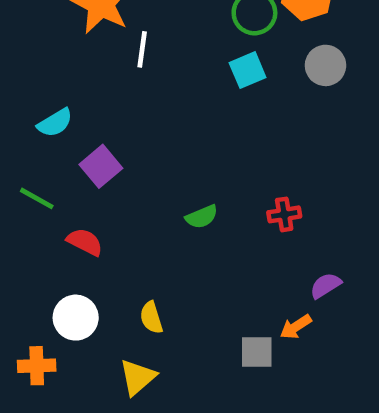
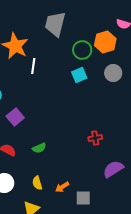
green semicircle: (202, 217) -> (39, 148), moved
purple semicircle: (325, 285) -> (113, 169), size x1.5
orange arrow: (296, 327) -> (62, 187), moved

